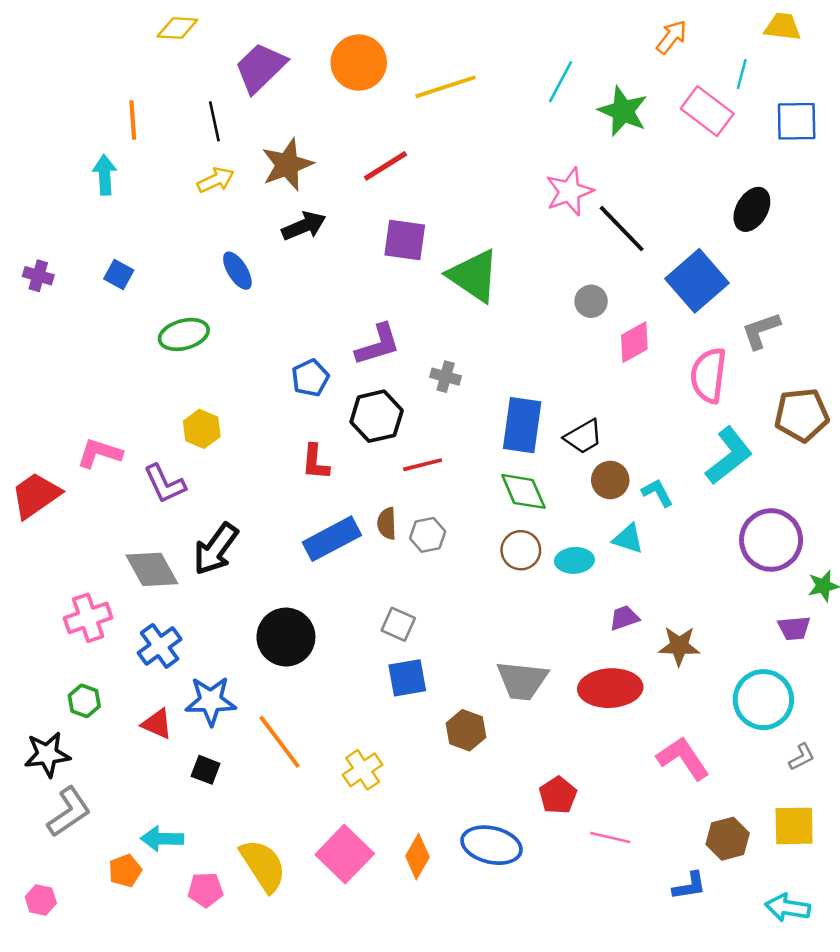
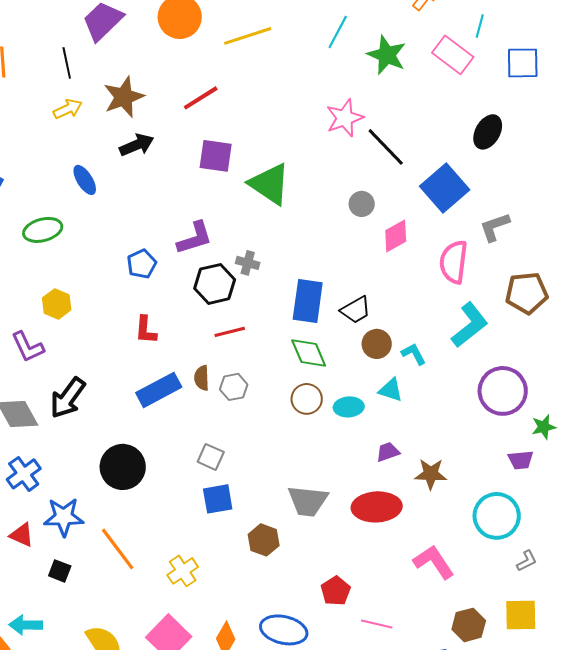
black hexagon: (377, 416) -> (215, 284), moved

